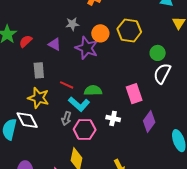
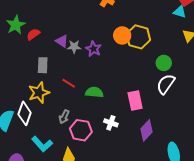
gray star: (72, 24) -> (74, 47), moved
orange circle: (100, 33) -> (122, 35), moved
purple star: (87, 48) -> (93, 49), size x0.7
yellow star: (38, 98) -> (39, 93), turned 30
cyan L-shape: (79, 104) -> (42, 144), moved
white diamond: (27, 120) -> (25, 113), turned 40

